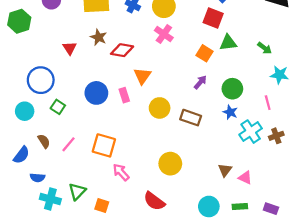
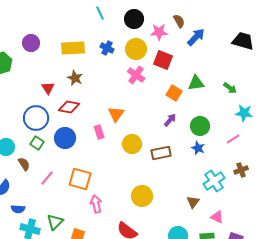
red square: (213, 18) -> (163, 60), moved
red diamond: (122, 50) -> (69, 107), moved
blue circle: (41, 80) -> (36, 118), moved
blue circle: (96, 93) -> (65, 138), moved
pink line: (268, 103) -> (233, 139), turned 72
brown rectangle: (191, 118) -> (161, 153), turned -30
cyan cross: (251, 132) -> (214, 181), moved
brown semicircle: (44, 141) -> (24, 164), moved
pink arrow: (121, 172) -> (96, 204), turned 30
pink triangle: (245, 178) -> (217, 217), moved

